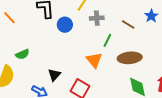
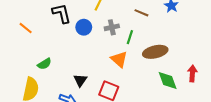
gray cross: (97, 18) -> (112, 27), moved
brown line: (128, 24) -> (141, 13), moved

